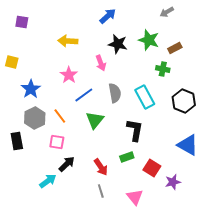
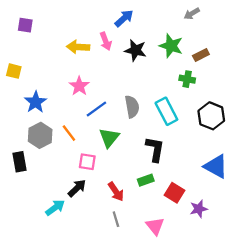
pink arrow: (101, 63) -> (106, 41), moved
pink square: (57, 142) -> (87, 162), moved

